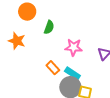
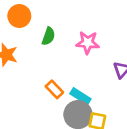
pink star: (74, 47) -> (88, 43), moved

